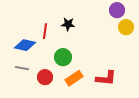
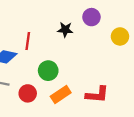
purple circle: (117, 10) -> (91, 17), moved
black star: (68, 24) -> (65, 30), moved

